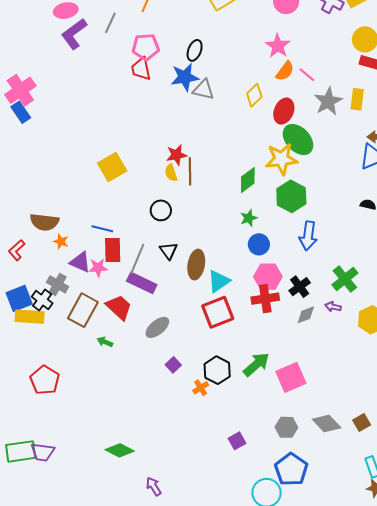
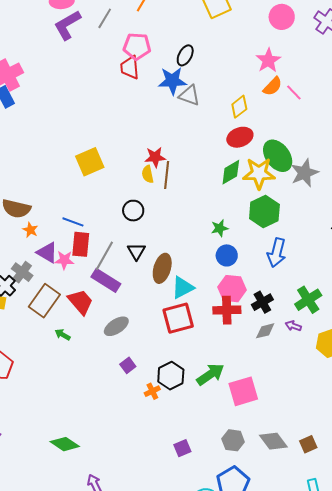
gray star: (328, 101) -> (304, 173), moved
red ellipse: (284, 111) -> (240, 137), moved, turned 40
green diamond: (248, 180) -> (231, 172), moved

